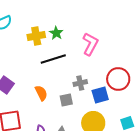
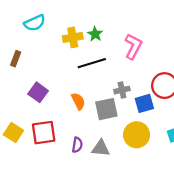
gray square: (66, 100) -> (106, 109), size x1.5

